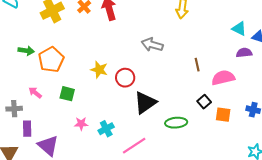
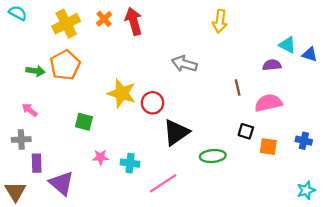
purple semicircle: (244, 53) -> (272, 65), moved
orange pentagon: (51, 60) -> (65, 65), moved
yellow star: (99, 70) -> (122, 93), size x1.4
pink arrow: (35, 93) -> (30, 110), moved
black square: (204, 102) -> (246, 131), turned -32
cyan cross: (106, 129) -> (130, 163), turned 35

